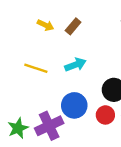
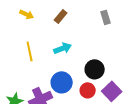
yellow arrow: (46, 25) -> (27, 14), moved
yellow line: (36, 68) -> (30, 51), turned 60

